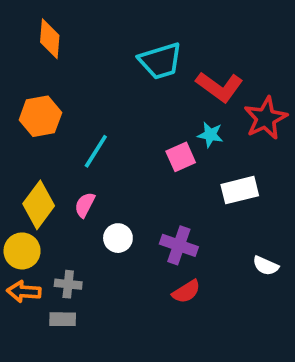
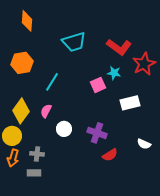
cyan trapezoid: (160, 61) -> (74, 42), moved
orange arrow: (24, 292) -> (13, 158), turned -78
red semicircle: (186, 292) -> (110, 155), moved

